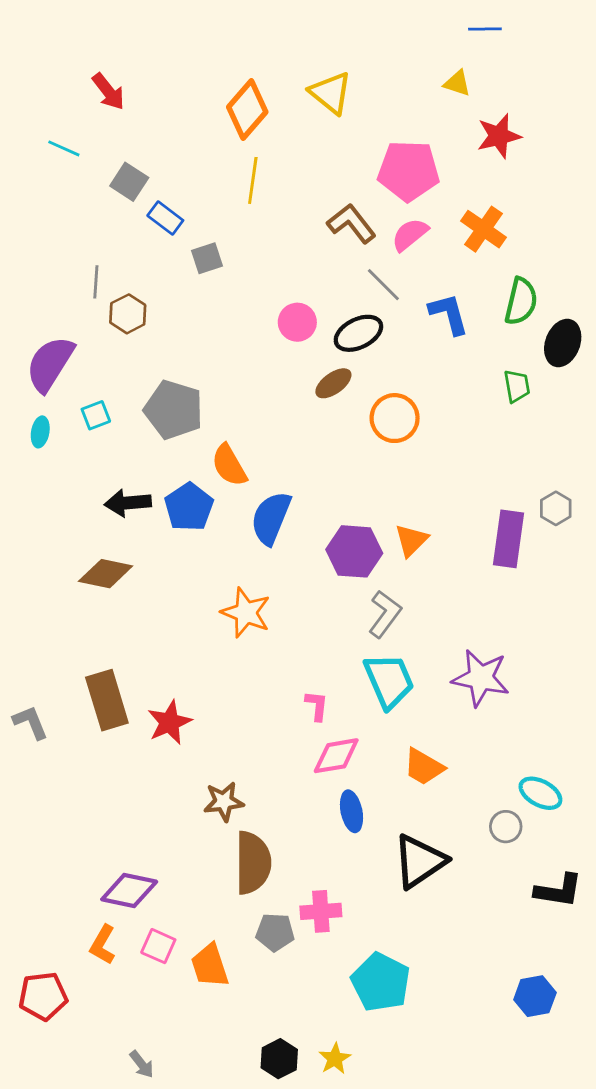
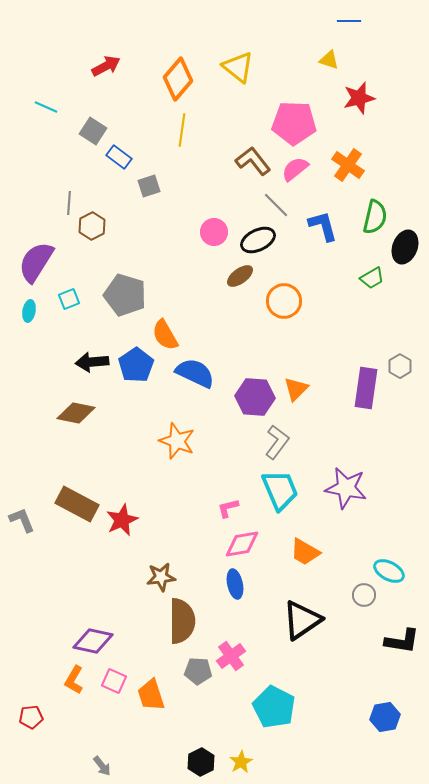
red arrow: (108, 91) -> (106, 66), moved, turned -80
green trapezoid: (517, 386) -> (372, 278), turned 70
blue semicircle: (271, 518) -> (195, 373), turned 93
brown rectangle: (107, 700) -> (77, 504), turned -45
pink L-shape: (317, 706) -> (228, 508), turned -110
blue ellipse: (351, 811) -> (235, 584), moved
pink cross: (321, 911) -> (231, 656), turned -32
red pentagon: (43, 996) -> (31, 717), size x0.7

